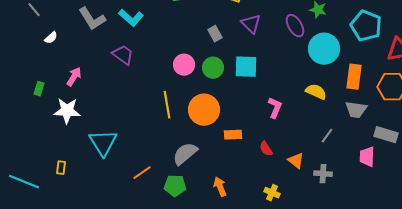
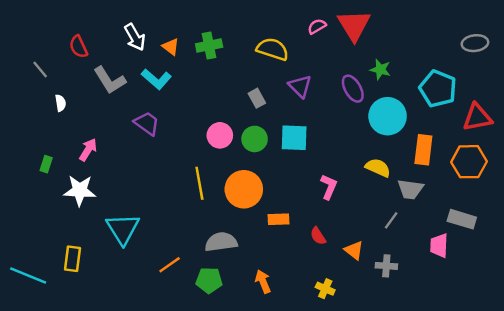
white semicircle: (51, 38) -> (61, 103), turned -56
gray trapezoid: (356, 110) -> (410, 189), moved
gray semicircle: (185, 154) -> (221, 242), turned 32
yellow rectangle: (61, 168) -> (72, 259), size x1.5

